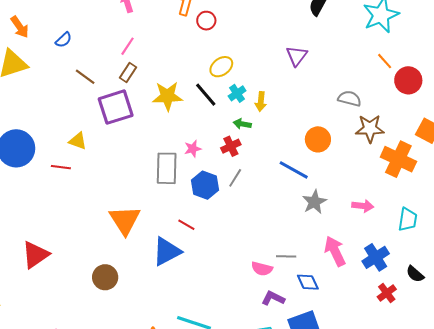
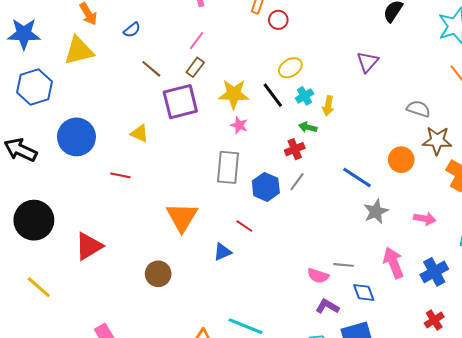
orange circle: (318, 139) -> (401, 160), moved
pink star: (193, 149) -> (239, 125), moved, turned 30
red line: (61, 167) -> (120, 175), moved
blue triangle: (167, 252) -> (222, 252), size x0.6
red cross: (387, 293) -> (434, 320), moved

